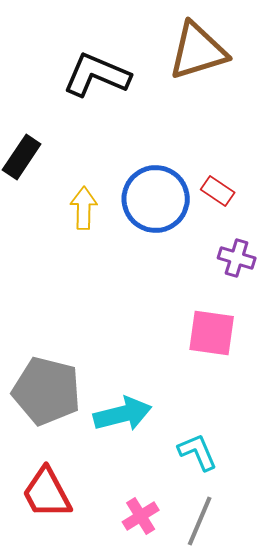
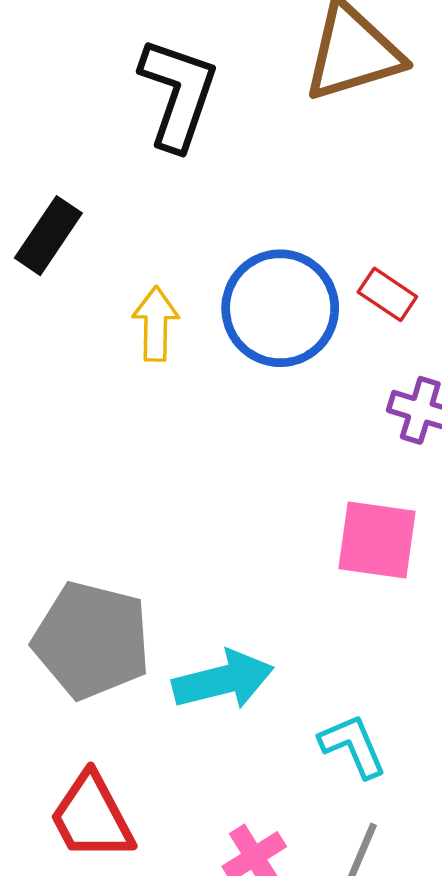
black L-shape: (97, 75) -> (178, 94), turned 86

